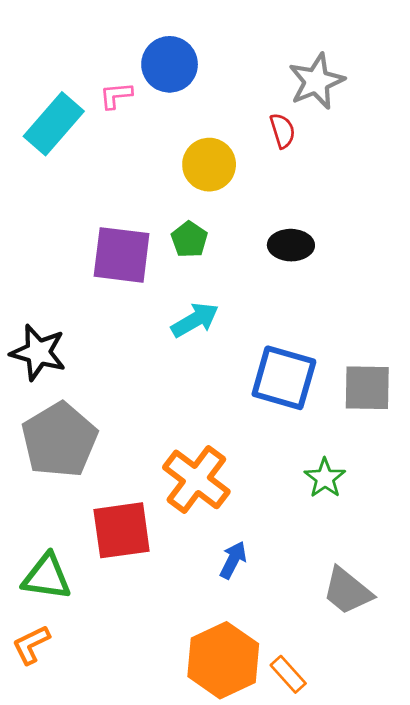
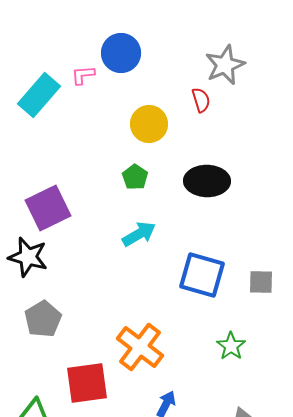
black ellipse: (291, 245) -> (207, 181), size x1.4
purple square: (122, 255) -> (48, 208), moved, turned -33
gray square: (367, 388) -> (261, 282), size x0.7
gray pentagon: (59, 440) -> (43, 319), size x0.7

